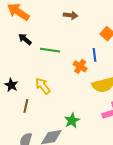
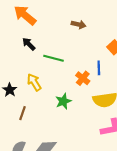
yellow arrow: (43, 86) -> (34, 82), moved
green star: (72, 121) -> (63, 101), moved

